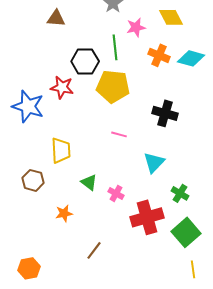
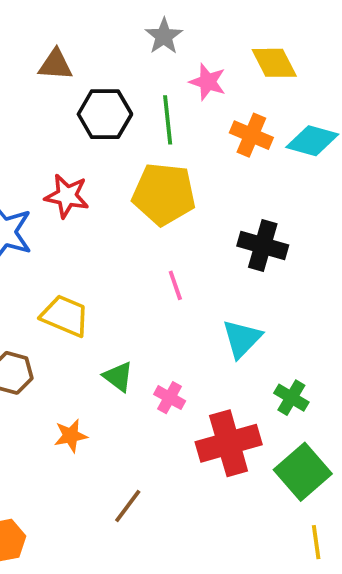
pink star: (136, 27) -> (208, 82), turned 30
black hexagon: (85, 61) -> (105, 114), moved
pink line: (119, 134) -> (175, 285), turned 56
yellow trapezoid: (61, 150) -> (65, 316), turned -64

